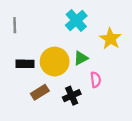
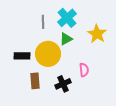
gray line: (15, 25) -> (43, 22), moved
green triangle: (81, 58) -> (66, 39), moved
brown rectangle: (40, 92) -> (35, 81), turned -63

